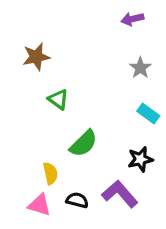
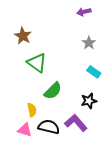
brown star: (36, 57) -> (23, 36), turned -30
green triangle: (58, 99) -> (37, 63), size x1.5
black semicircle: (77, 200) -> (49, 127), size x1.5

